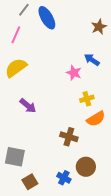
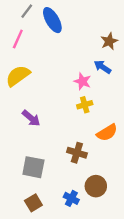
brown star: (99, 27) -> (109, 41), moved
yellow cross: (87, 99) -> (85, 105), moved
gray square: (15, 157) -> (33, 167), moved

